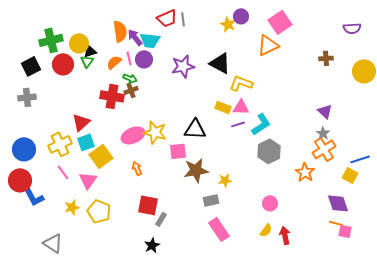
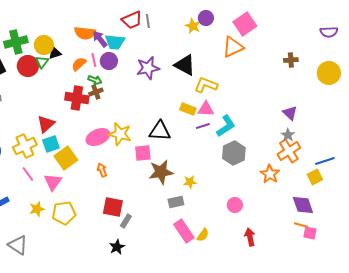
purple semicircle: (352, 28) -> (329, 32), moved
orange semicircle: (120, 31) -> (85, 33), turned 105
green triangle: (87, 61) -> (42, 62), moved
yellow square: (350, 175) -> (315, 177), turned 35
yellow pentagon: (99, 211) -> (64, 213), turned -30
yellow semicircle: (266, 230) -> (203, 235), moved

